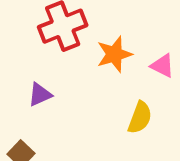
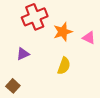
yellow semicircle: (140, 118) -> (64, 66), moved

